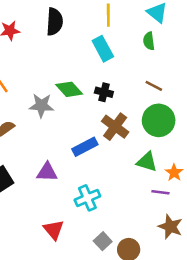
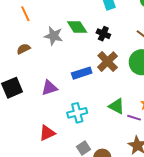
green triangle: (147, 162) -> (117, 106), moved
purple triangle: (47, 172) -> (49, 88), turned -30
red triangle: (54, 230) -> (47, 133), turned 36

